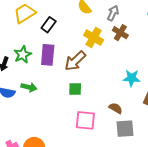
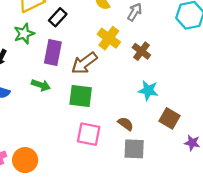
brown cross: (120, 33) -> (141, 51), moved
green star: (23, 55) -> (24, 34), moved
green arrow: (29, 87) -> (41, 85), moved
green square: (75, 89) -> (81, 96), size x1.5

